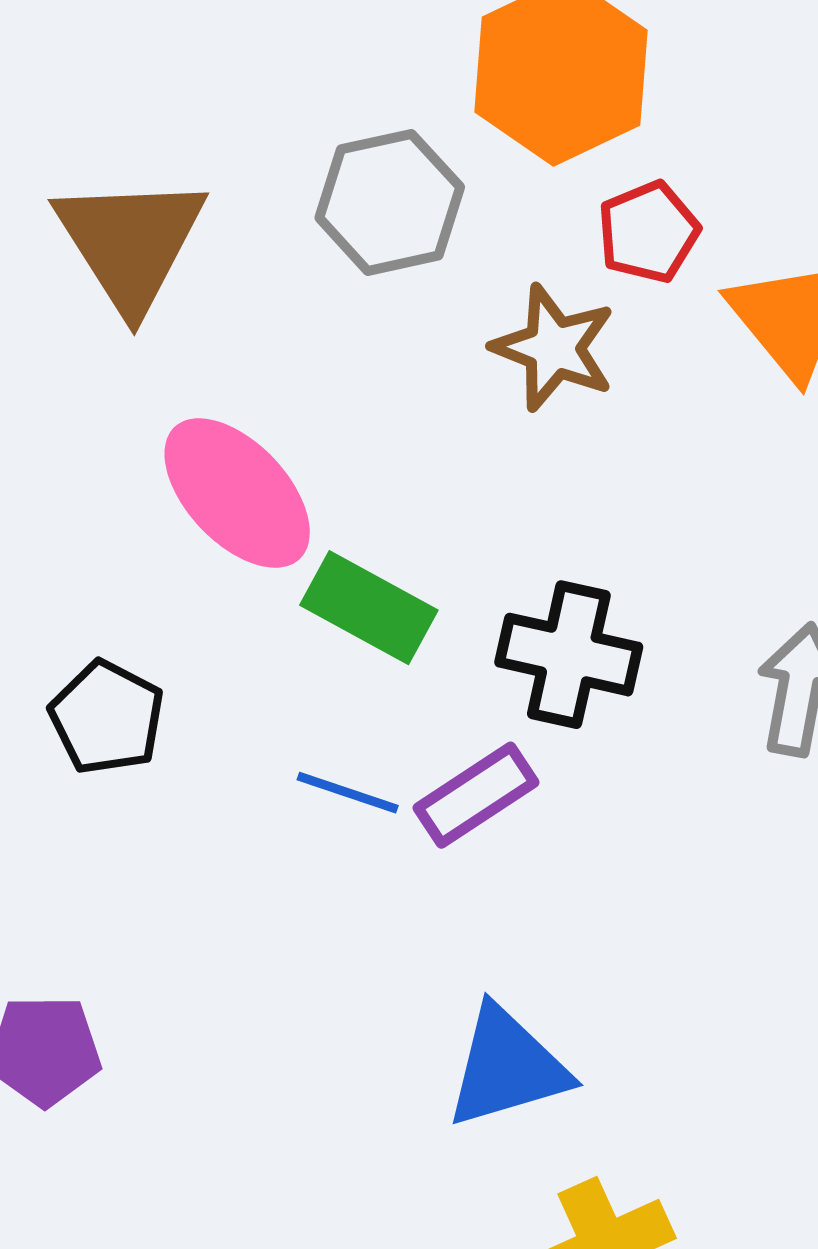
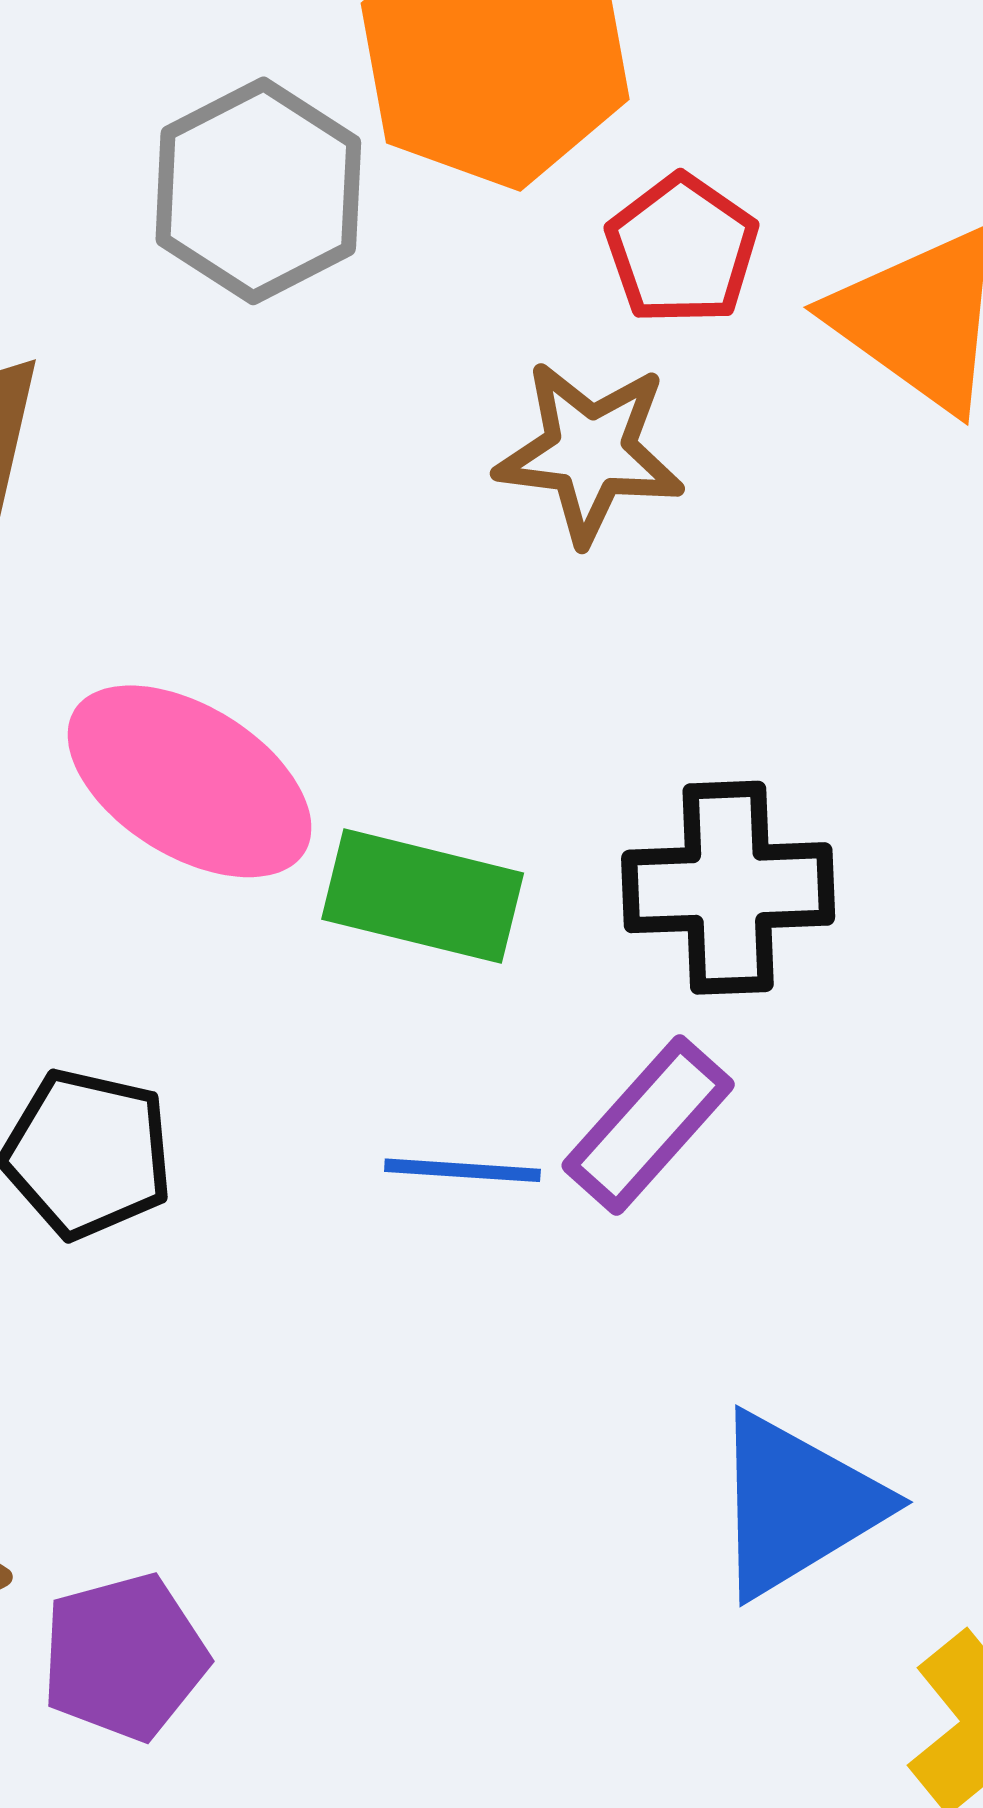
gray hexagon: (390, 202) -> (258, 191), moved

